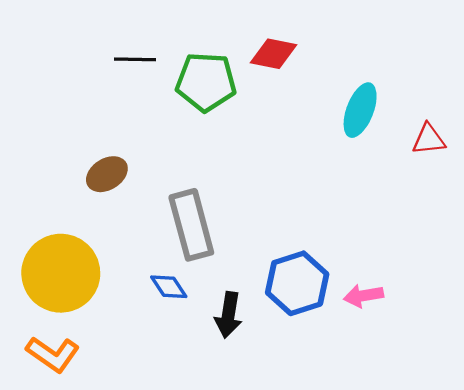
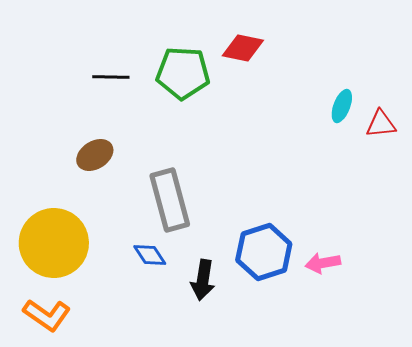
black line: (135, 59) -> (111, 77), moved
cyan ellipse: (360, 110) -> (342, 106), moved, size x0.7

